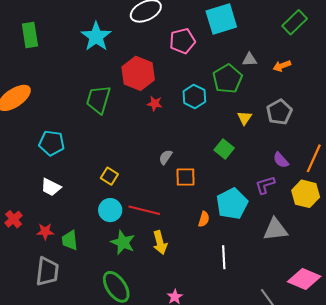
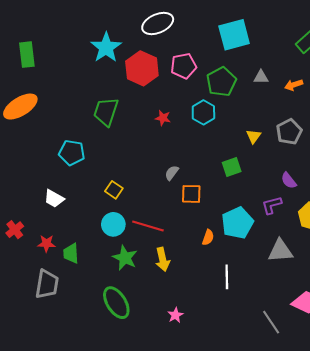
green rectangle: (30, 35) -> (27, 55), moved
pink pentagon: (182, 41) -> (184, 66), moved
red hexagon: (138, 73) -> (142, 68), moved
green pentagon: (227, 79) -> (221, 82), moved
cyan pentagon: (52, 143) -> (72, 153), moved
green square: (224, 149) -> (232, 167), turned 30

